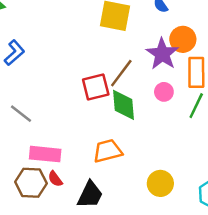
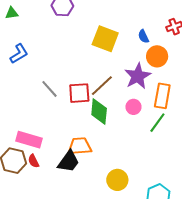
orange circle: (183, 39) -> (157, 56), moved
gray line: (21, 114) -> (50, 89), moved
black trapezoid: (90, 195) -> (69, 161), moved

